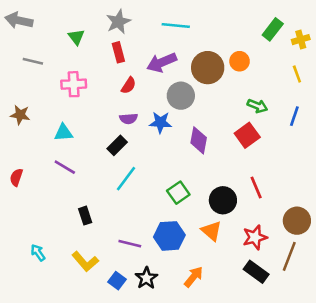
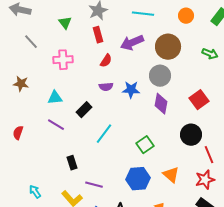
gray line: (33, 61) -> (31, 42), turned 35
orange circle: (240, 61) -> (186, 16), moved
gray circle: (181, 96) -> (160, 76), moved
green arrow: (257, 106) -> (210, 54), moved
black rectangle: (117, 145) -> (84, 110), moved
red line: (256, 188) -> (209, 155), moved
black circle: (223, 200) -> (191, 135), moved
purple line: (130, 244) -> (94, 185), moved

